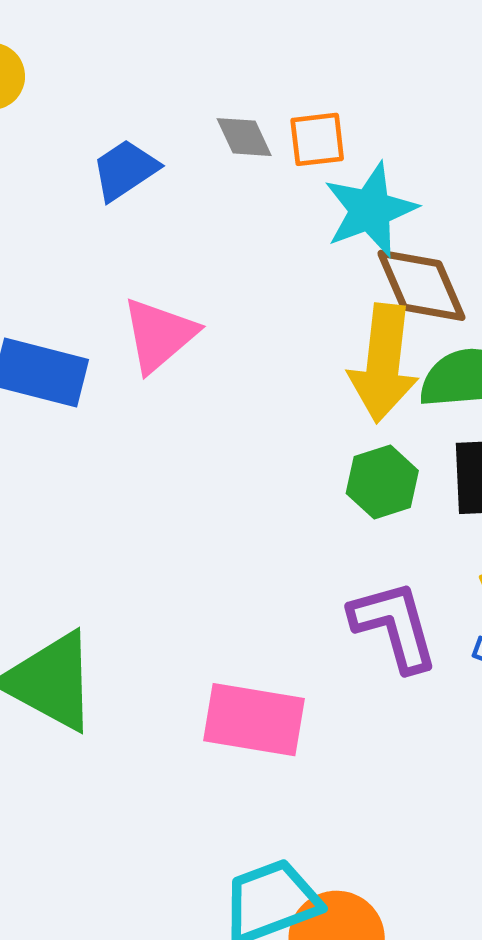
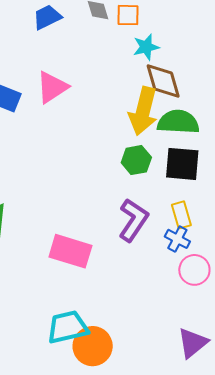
cyan star: (370, 210) -> (146, 47), size x0.7
purple L-shape: (394, 626) -> (133, 220), turned 42

